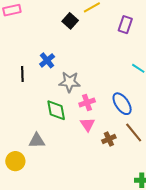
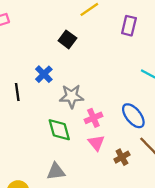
black square: (70, 21) -> (67, 39), moved
gray triangle: (37, 141) -> (56, 171), moved

